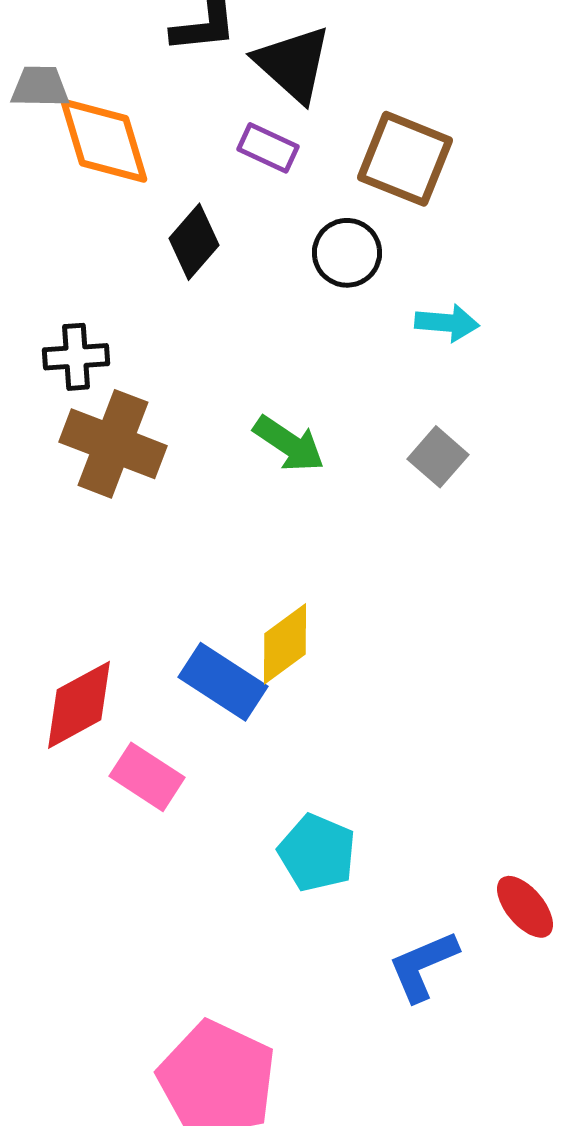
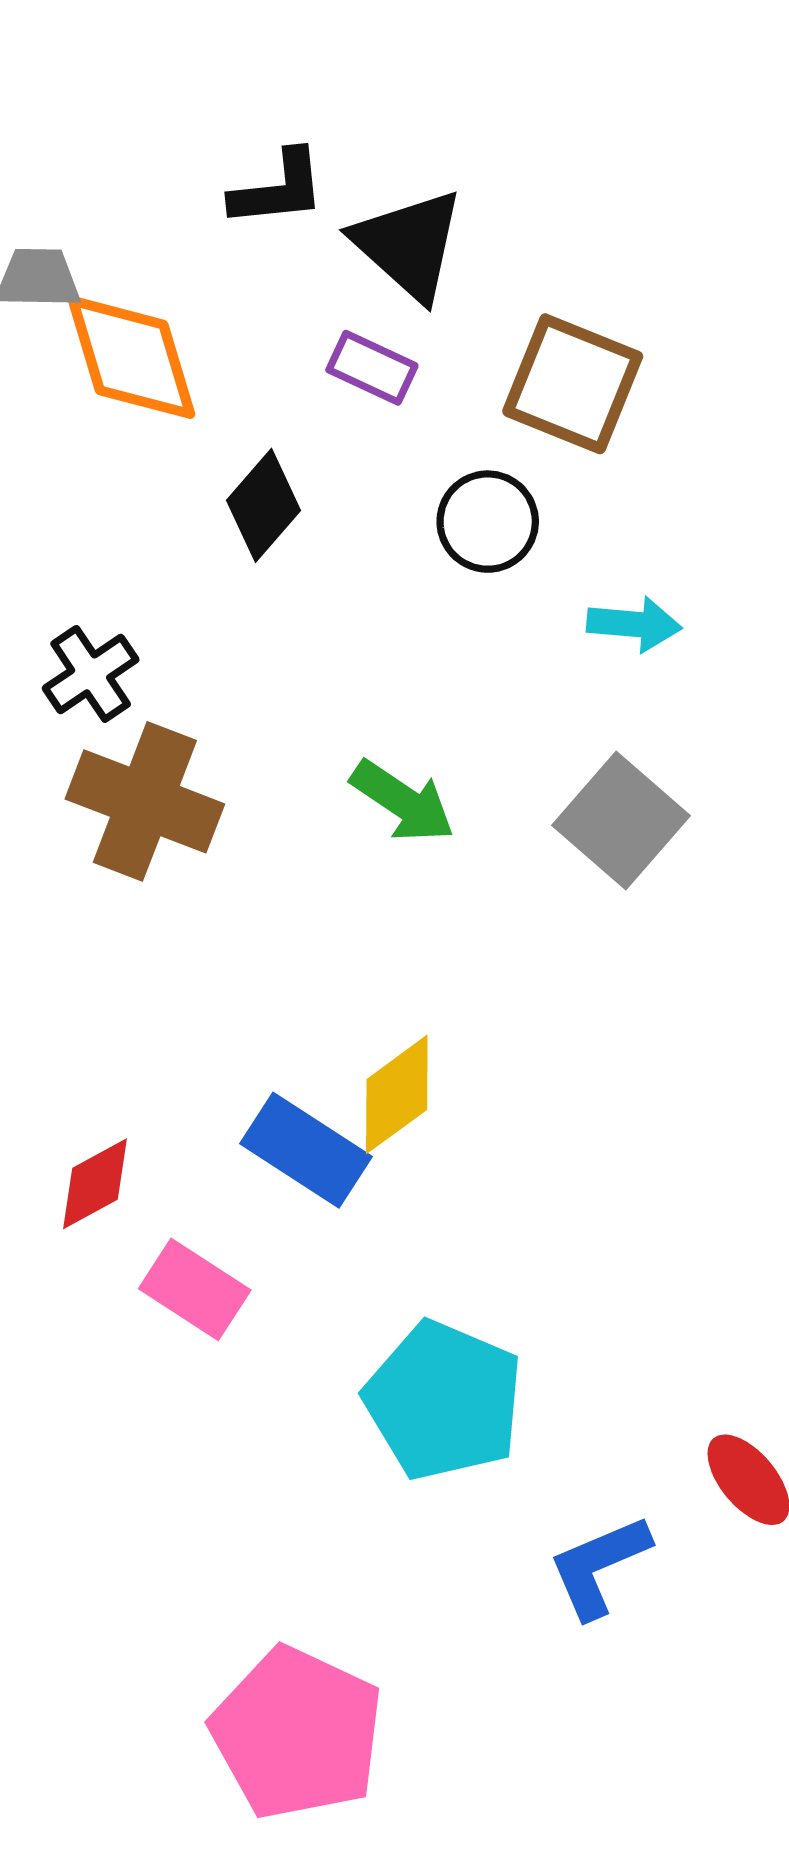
black cross: (76, 357) -> (91, 674), turned -30
gray square: (438, 457) -> (621, 820), size x1.5
red diamond: (79, 705) -> (95, 1184), size x0.7
cyan pentagon: (317, 853) -> (444, 1401), size x1.4

